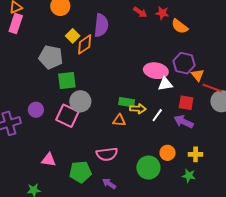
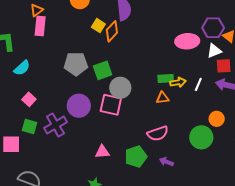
gray pentagon: (51, 57) -> (76, 64), moved
white triangle: (165, 84) -> (214, 51), moved
purple circle: (36, 110) -> (79, 106), size x1.5

